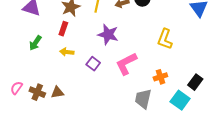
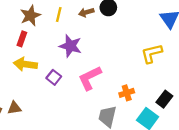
yellow L-shape: (165, 39) -> (152, 53), moved, turned 55
yellow arrow: (67, 52) -> (25, 64), size x1.5

